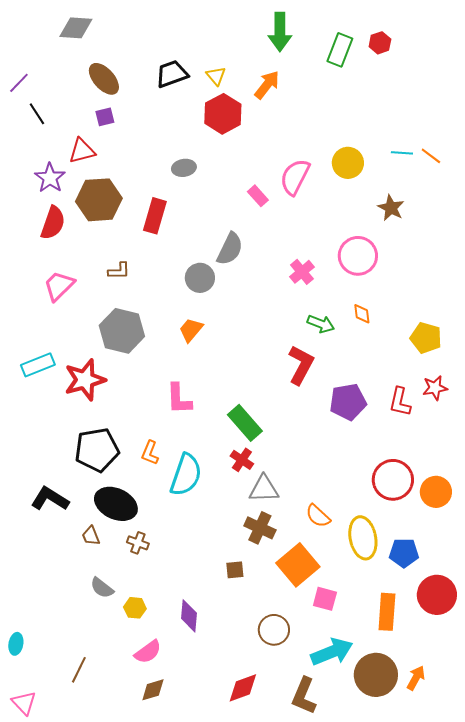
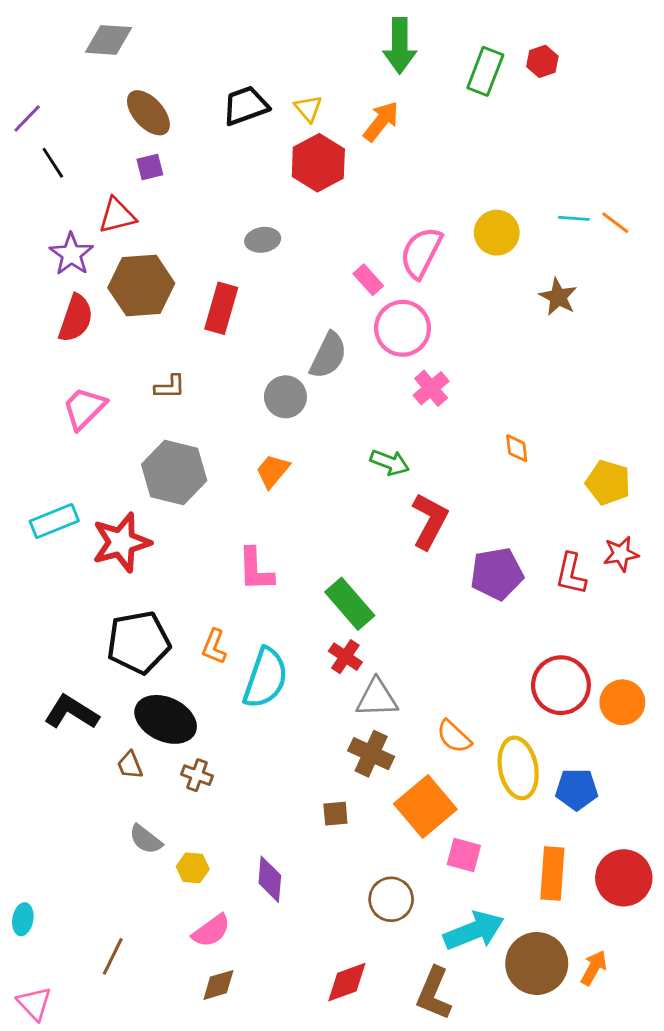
pink circle: (358, 256) -> (403, 328), moved
green arrow: (321, 324) -> (390, 462), moved
red circle: (437, 595) -> (624, 878), moved

